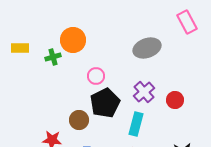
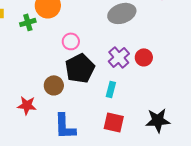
red circle: (175, 100) -> (144, 57), moved
cyan rectangle: (136, 124) -> (111, 89), size x0.7

